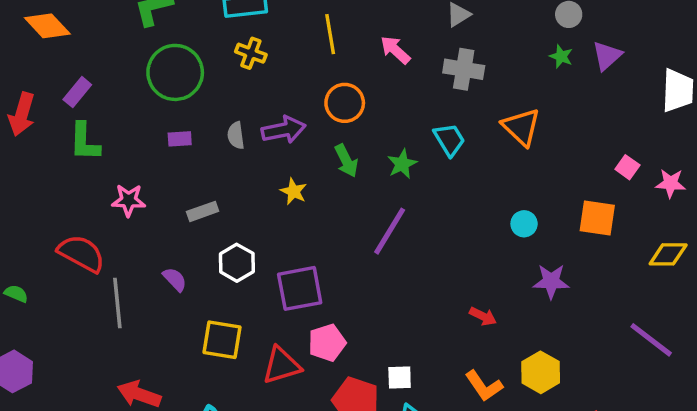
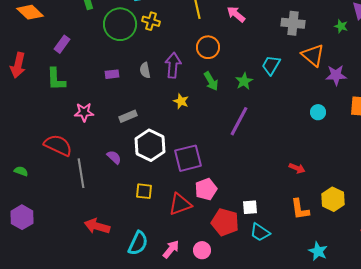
green star: (561, 56) -> (341, 26), moved
gray cross: (464, 69) -> (293, 23), moved
green circle: (175, 72) -> (120, 24), moved
purple rectangle: (77, 92) -> (62, 44), moved
purple arrow: (284, 130) -> (173, 65), turned -70
cyan trapezoid: (449, 140) -> (271, 65), turned -115
white hexagon: (237, 263) -> (150, 145), size x1.4
purple star: (551, 281) -> (336, 75), moved
yellow square: (222, 340) -> (144, 191), size x0.7
orange L-shape: (484, 386) -> (300, 209), turned 30

